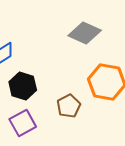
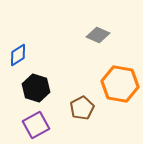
gray diamond: (85, 33) -> (98, 35), size x0.7

